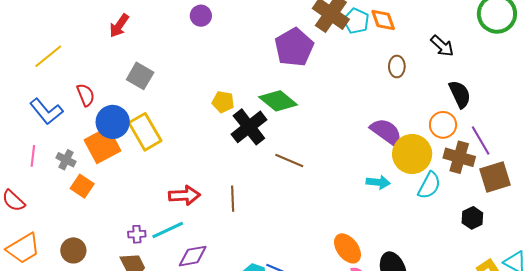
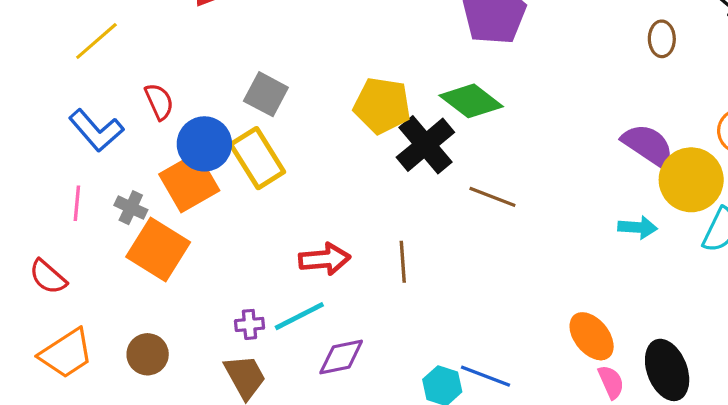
gray square: (140, 76) -> (266, 94), moved
yellow pentagon: (223, 102) -> (382, 106), size x1.6
orange square: (82, 186) -> (158, 250), size x1.6

